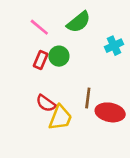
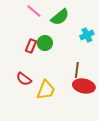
pink line: (39, 27) -> (34, 11), moved
brown line: (88, 98) -> (77, 70), moved
red semicircle: (46, 103) -> (24, 79), moved

